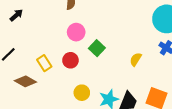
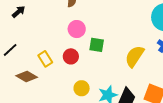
green square: (97, 48) -> (97, 45), turned -35
yellow semicircle: (136, 59) -> (134, 56), size x1.6

